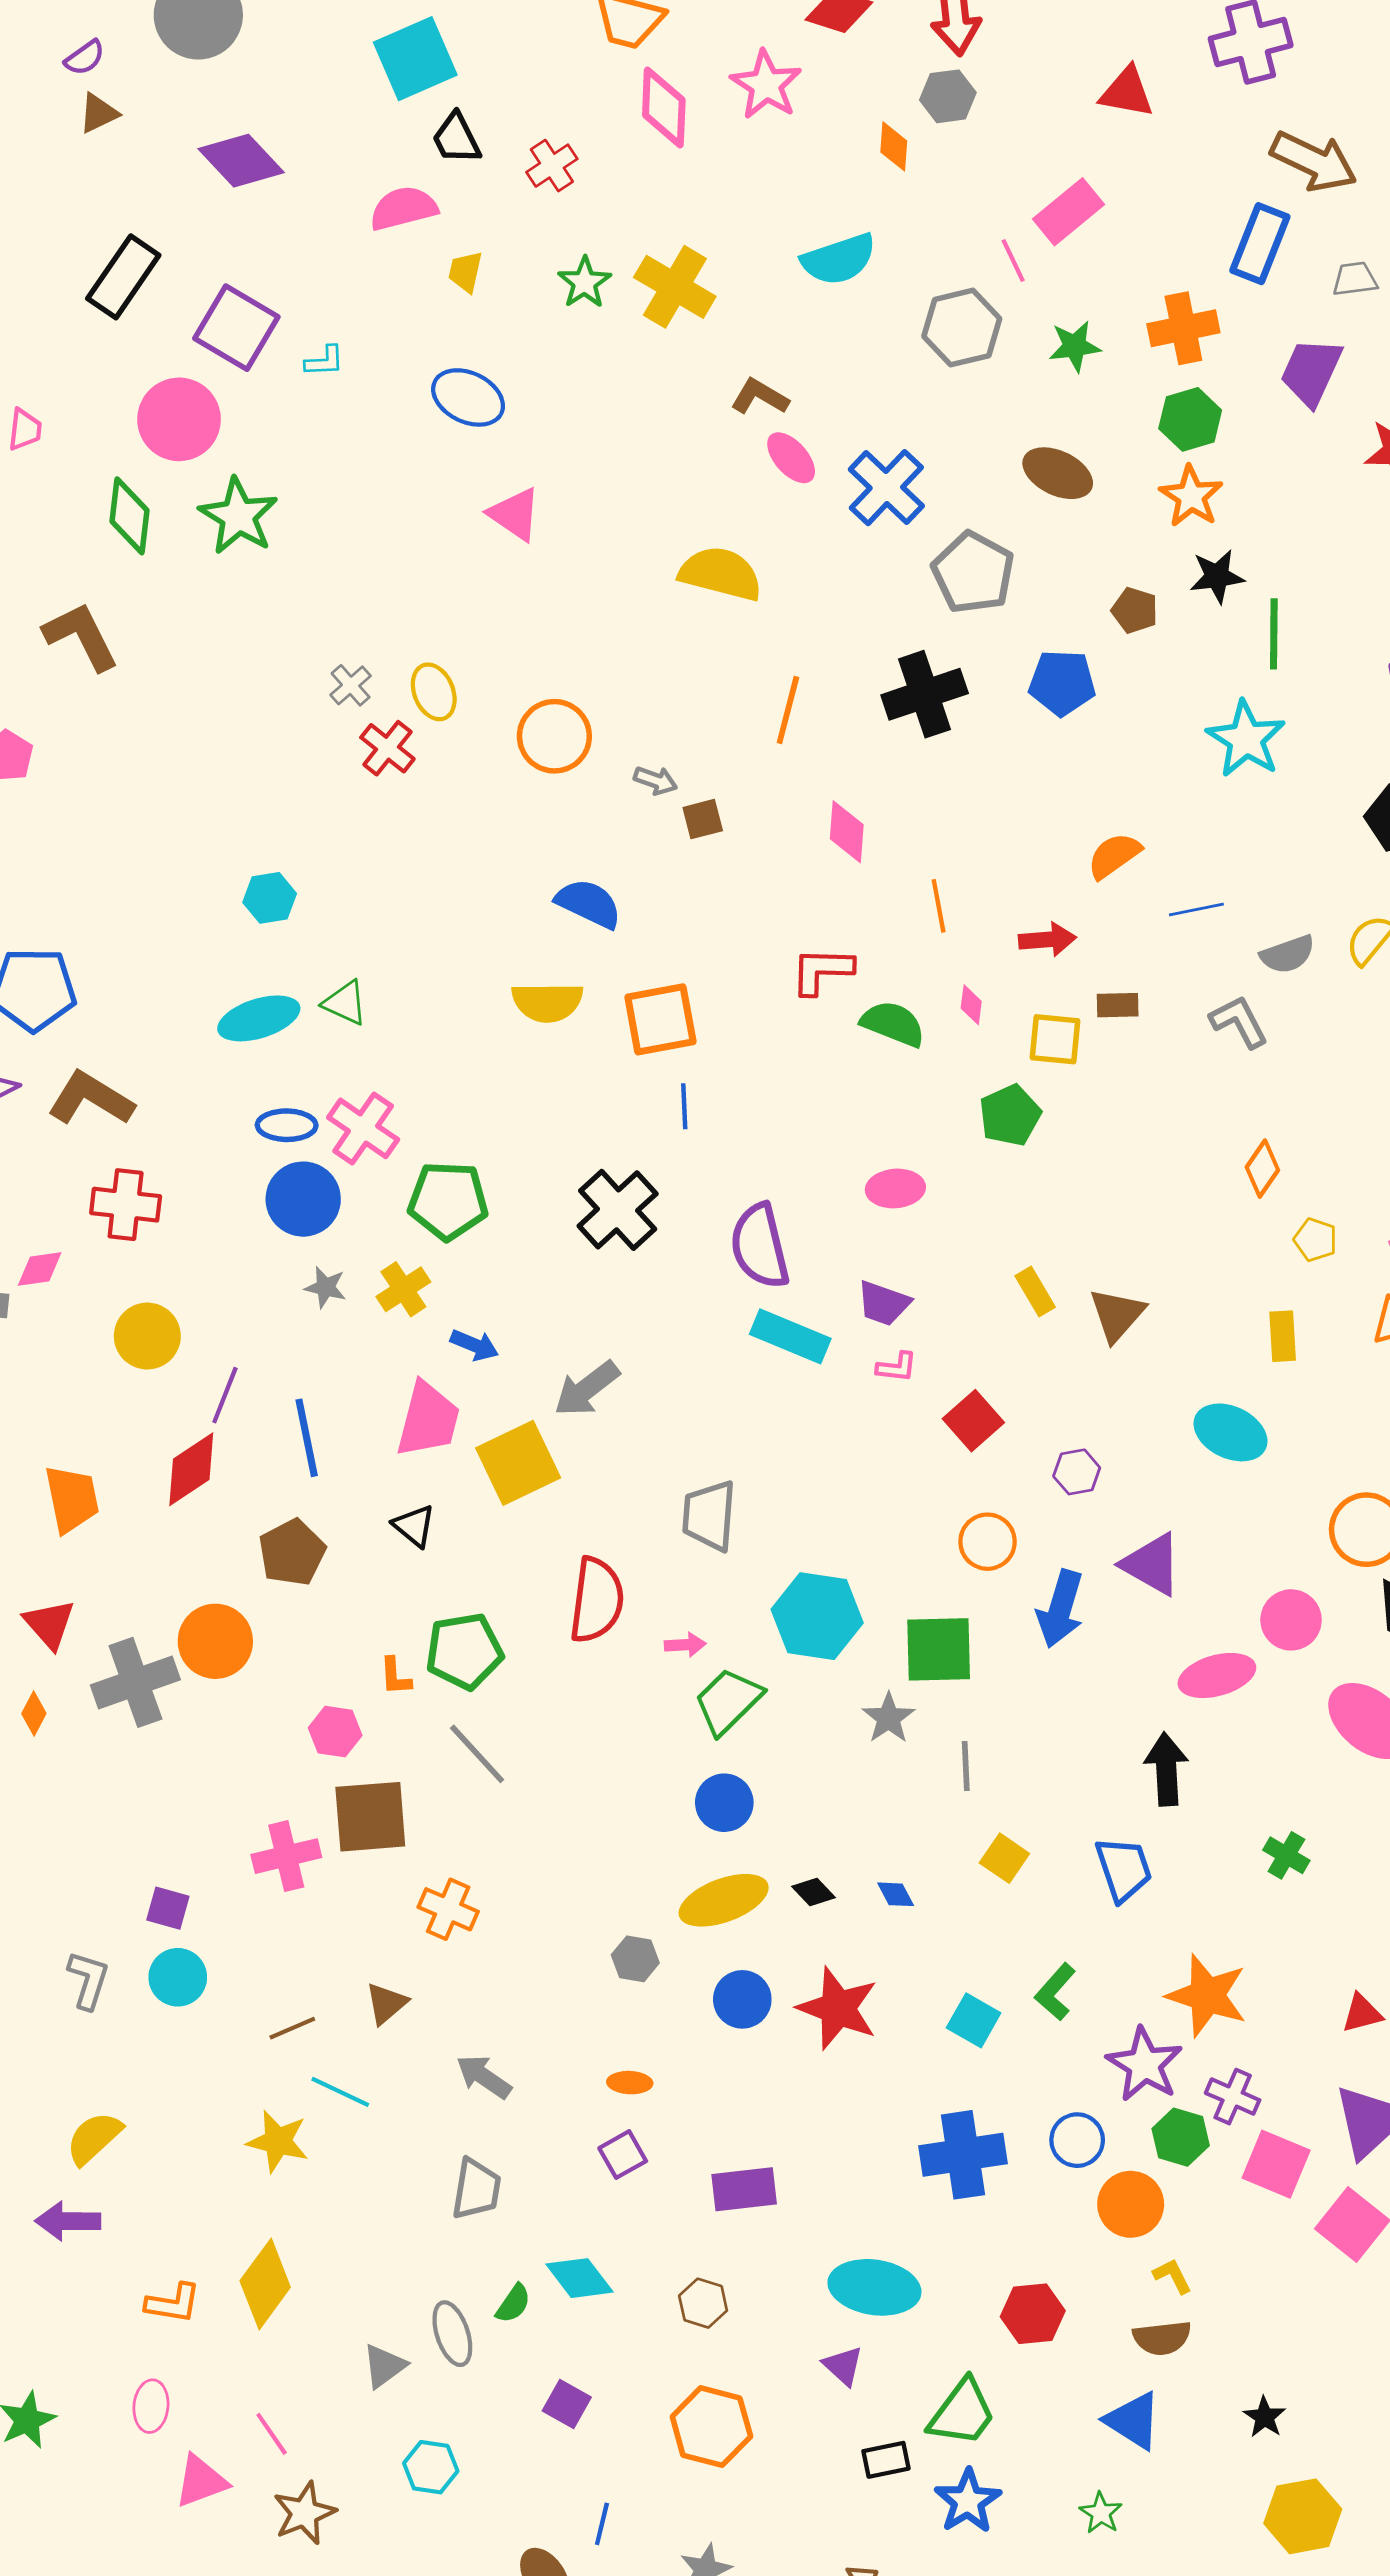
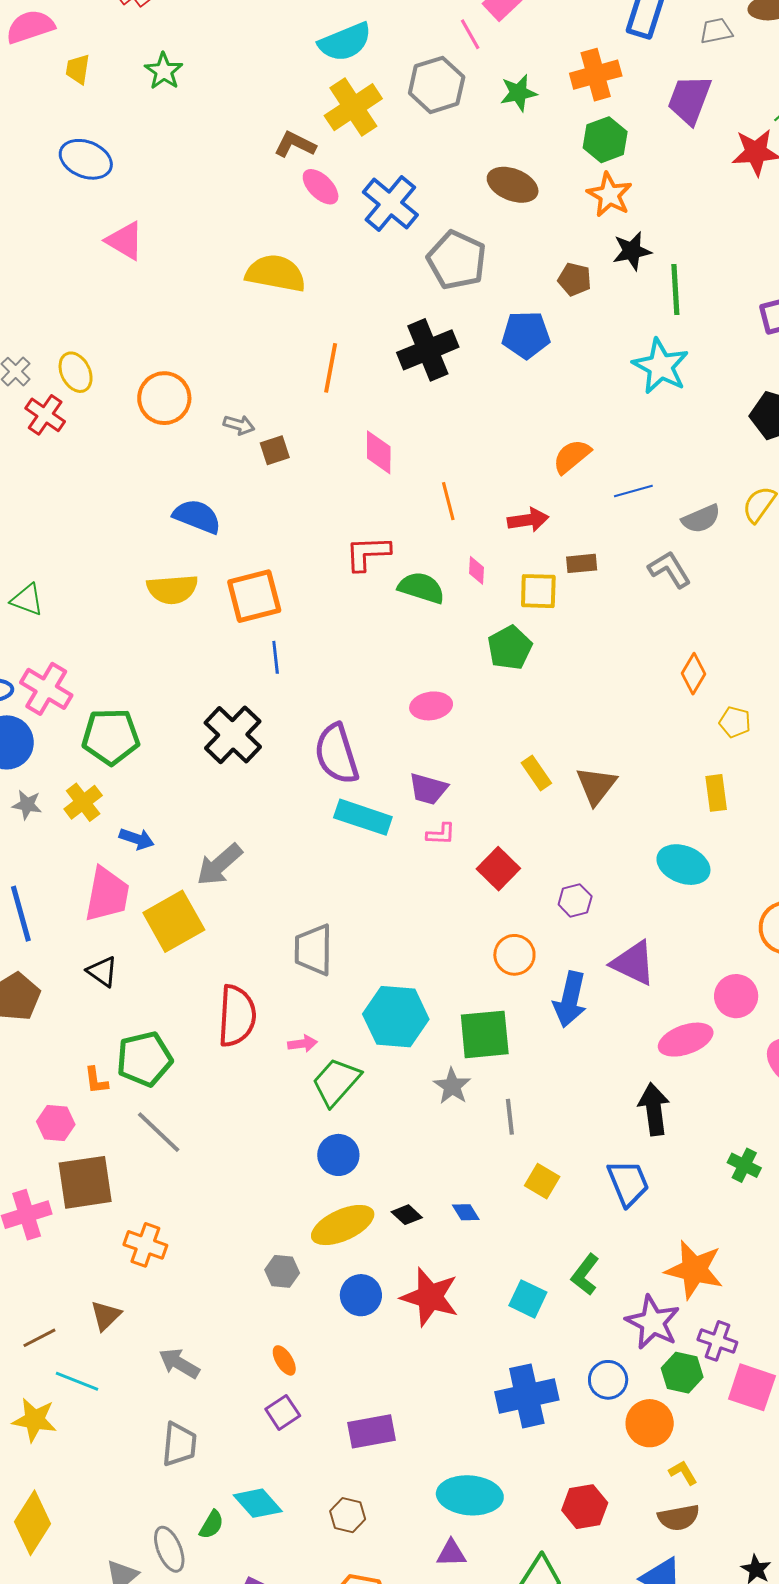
yellow cross: (675, 287) -> (353, 107), moved, turned 30
orange ellipse: (630, 2083) -> (284, 1360), turned 60
purple triangle: (843, 2366) -> (451, 1553), turned -40

